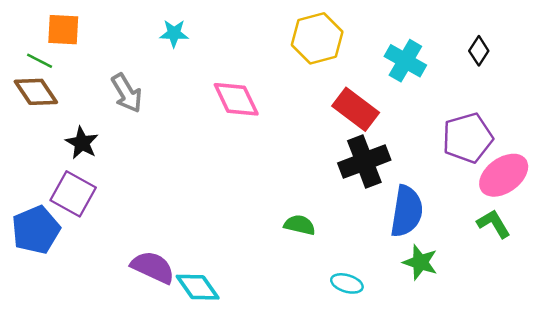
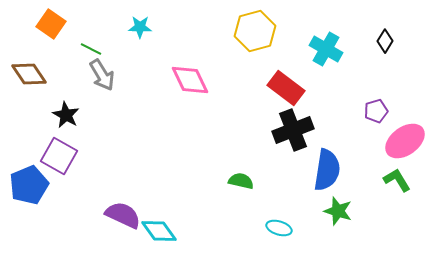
orange square: (63, 30) -> (51, 24), turned 32
green line: (40, 61) -> (91, 49), moved
purple pentagon: (468, 138) -> (376, 111), size x0.6

